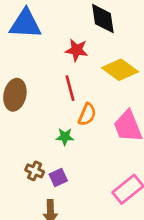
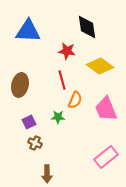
purple square: (58, 177) -> (29, 122), moved

